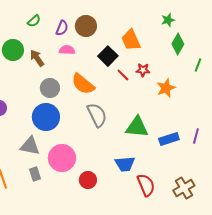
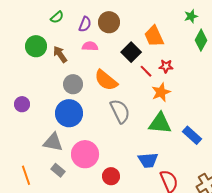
orange star: (166, 88) -> (161, 92), moved
blue rectangle: (169, 139) -> (192, 135), turned 60
gray rectangle: (35, 174) -> (58, 170), turned -32

